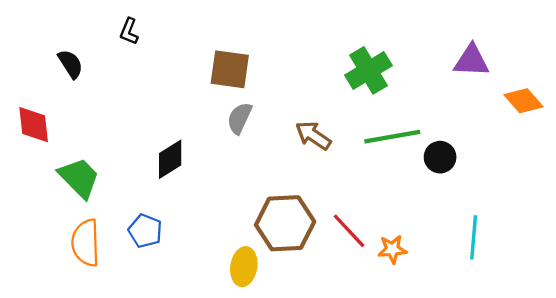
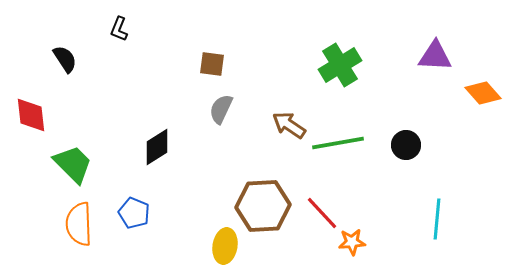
brown square: (230, 69) -> (212, 64), size x0.7
green line: (392, 137) -> (338, 143), moved
orange star: (392, 249) -> (352, 242), moved

